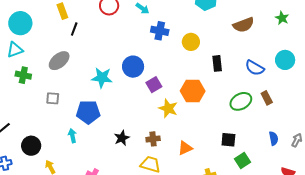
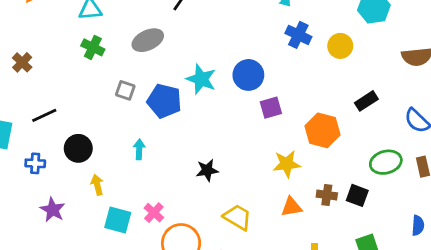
yellow circle: (191, 42) -> (340, 46), moved
black rectangle: (217, 63) -> (366, 101), turned 49
yellow star: (168, 108) -> (287, 164), moved, turned 30
blue pentagon: (88, 112) -> (164, 101), moved
brown cross: (153, 139) -> (327, 195), moved
black square: (228, 140) -> (357, 195), moved

